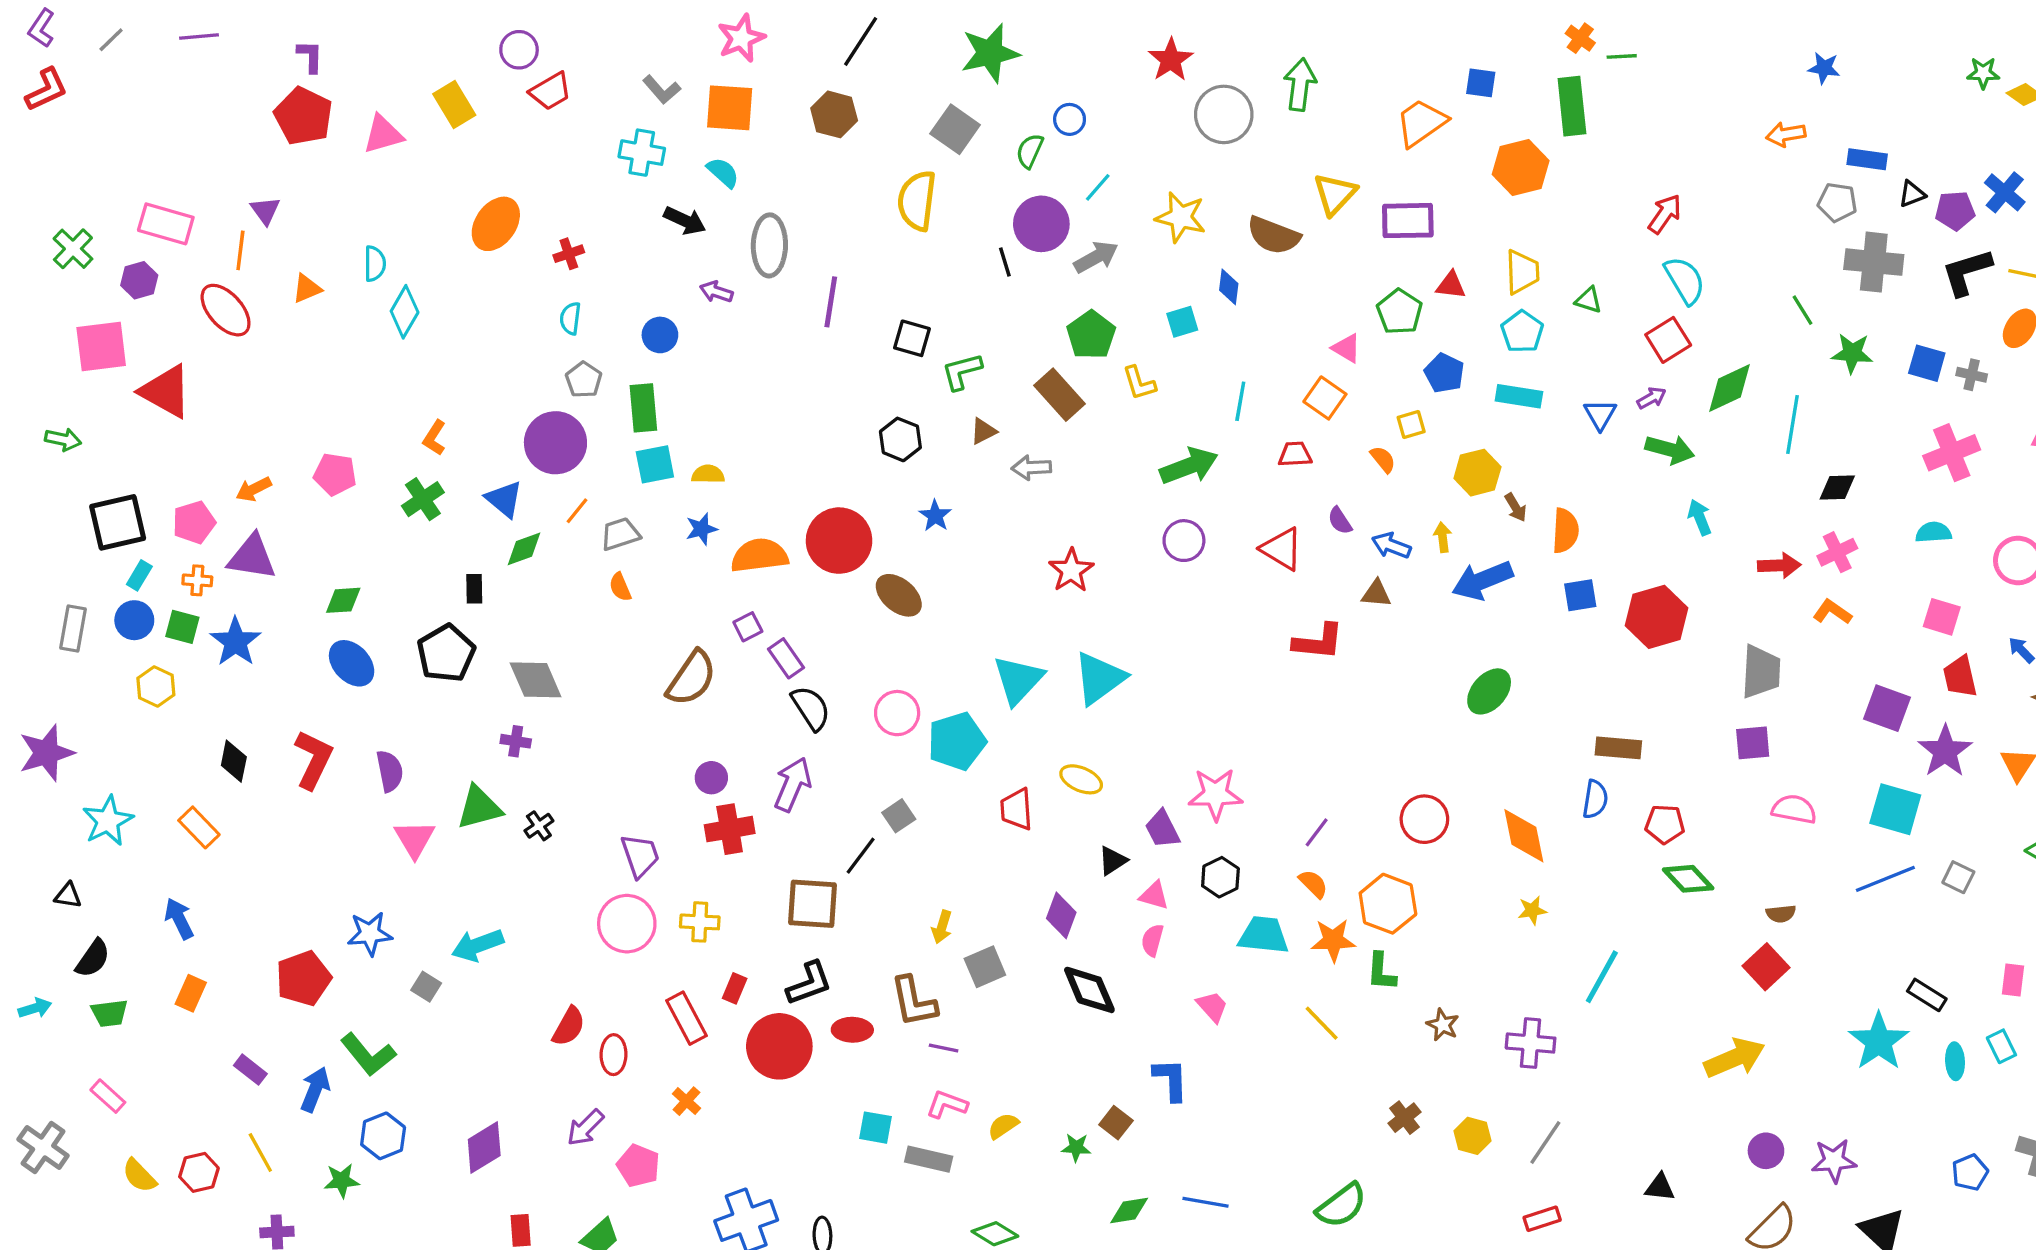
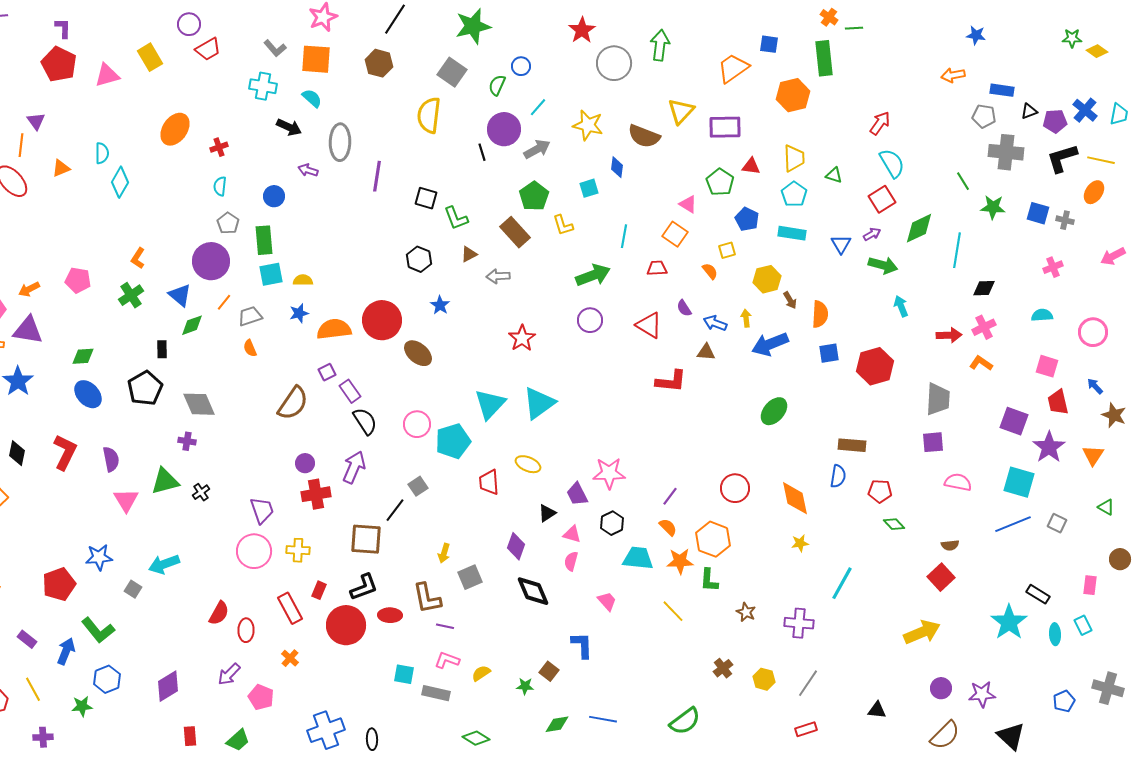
green L-shape: (962, 371) -> (456, 218), turned -96
pink cross: (1952, 453) -> (1053, 267), size x0.6
green diamond: (1688, 879) -> (894, 524), size x0.7

